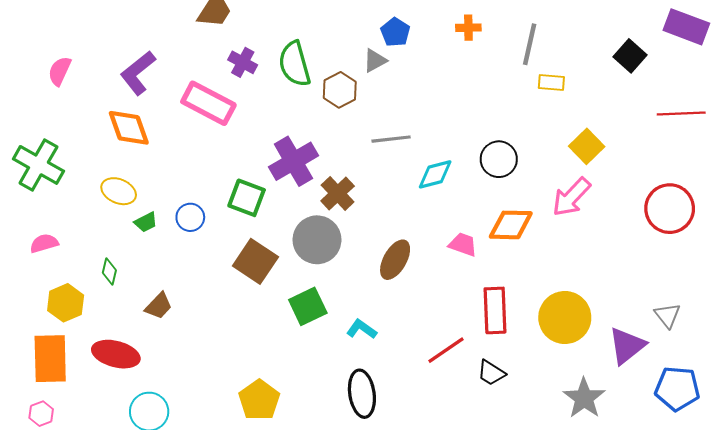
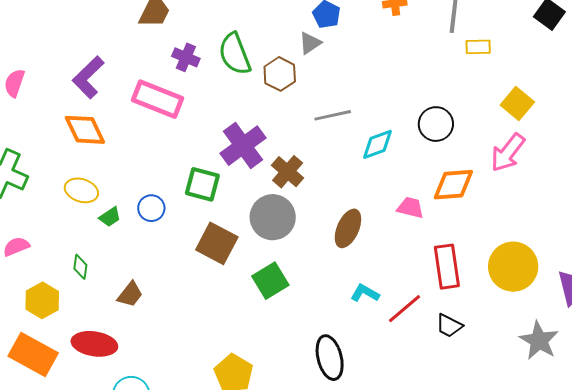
cyan L-shape: (362, 329) -> (365, 293), moved
orange rectangle: (50, 359) -> (33, 354), turned -54

